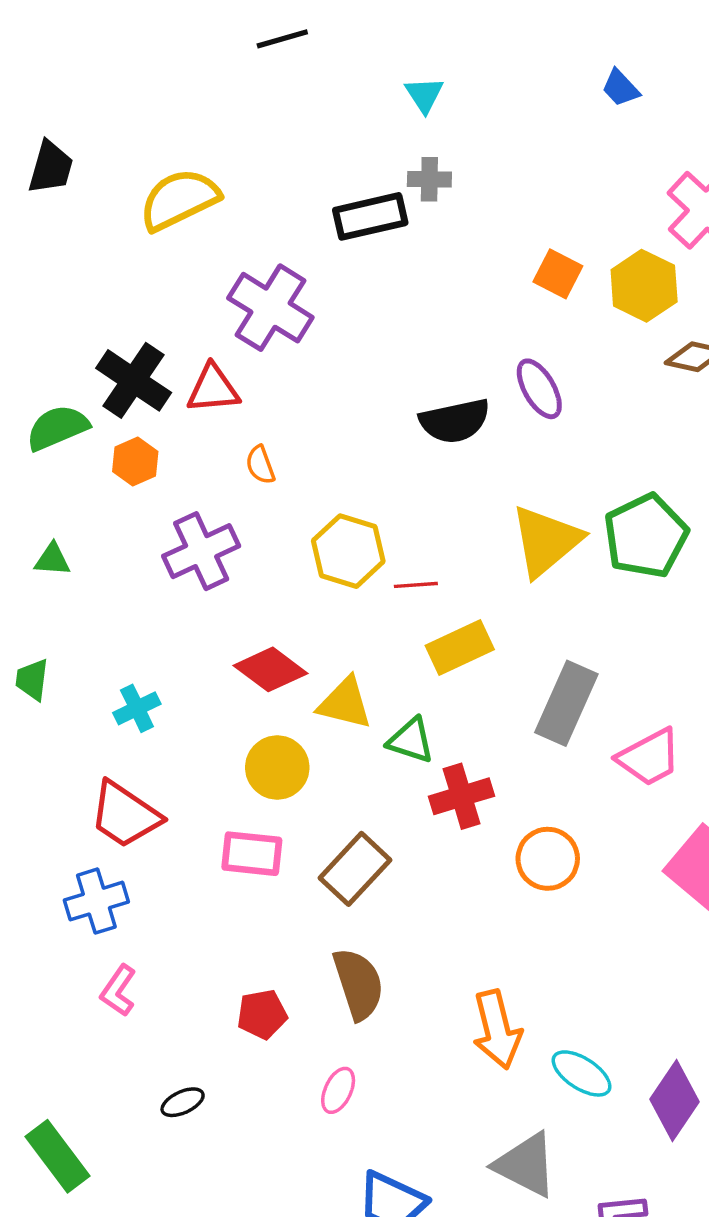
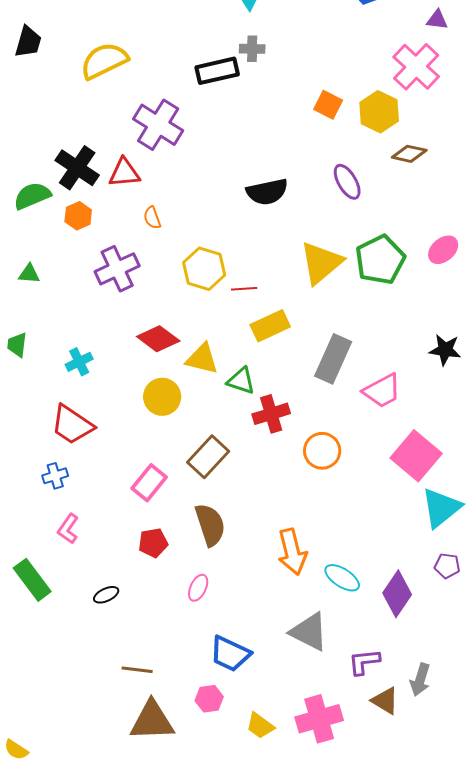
purple ellipse: (539, 389) -> (347, 182), moved
pink rectangle: (252, 854) -> (149, 483), moved, turned -57
blue cross: (96, 901) -> (55, 476), size x0.7
green rectangle: (57, 1156) -> (32, 580), moved

